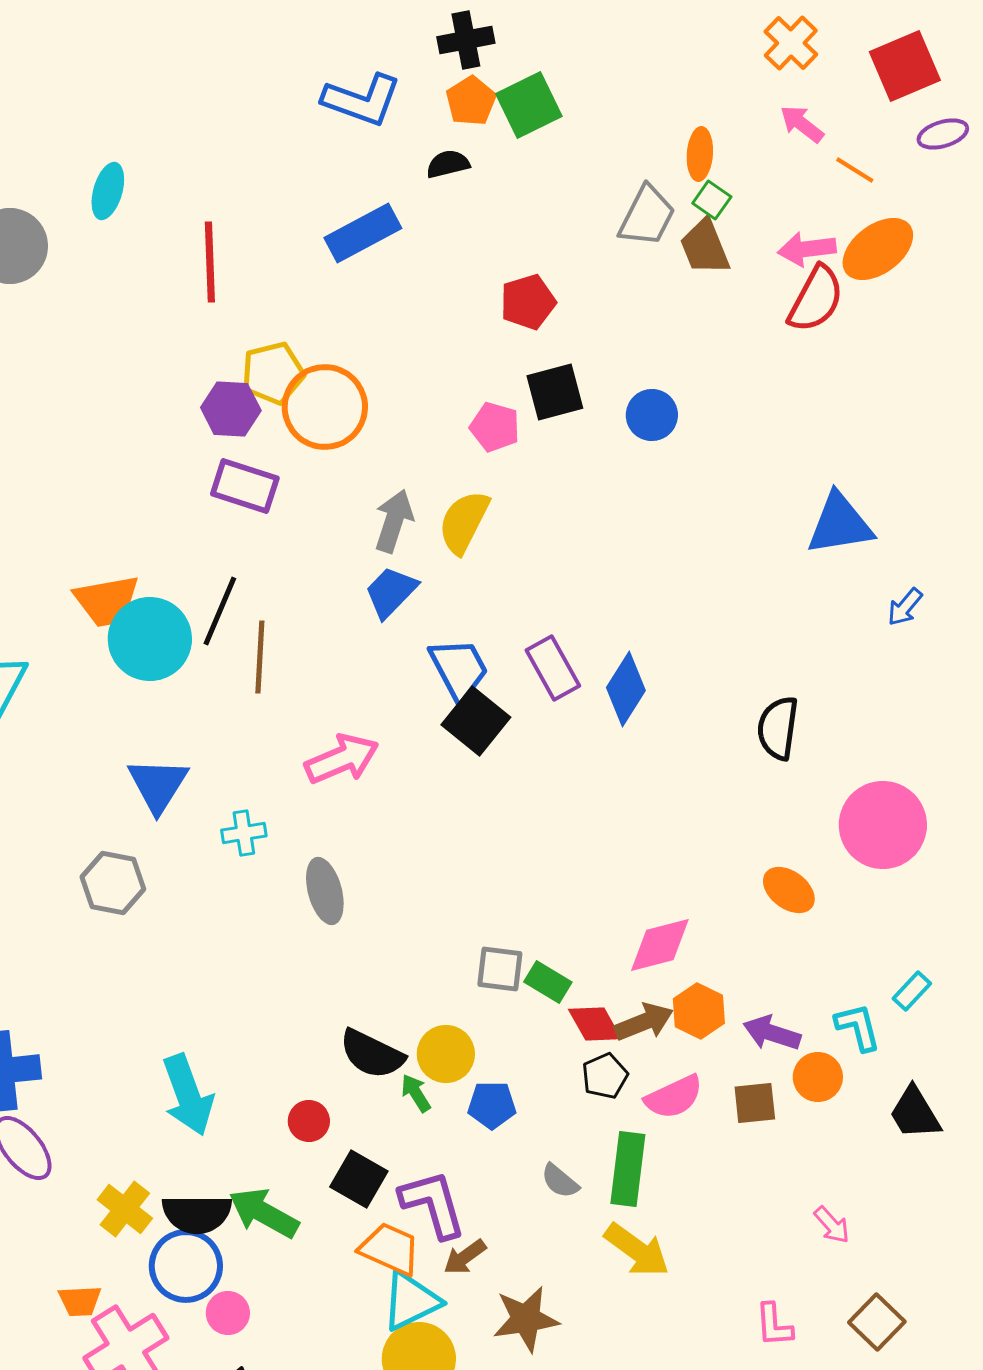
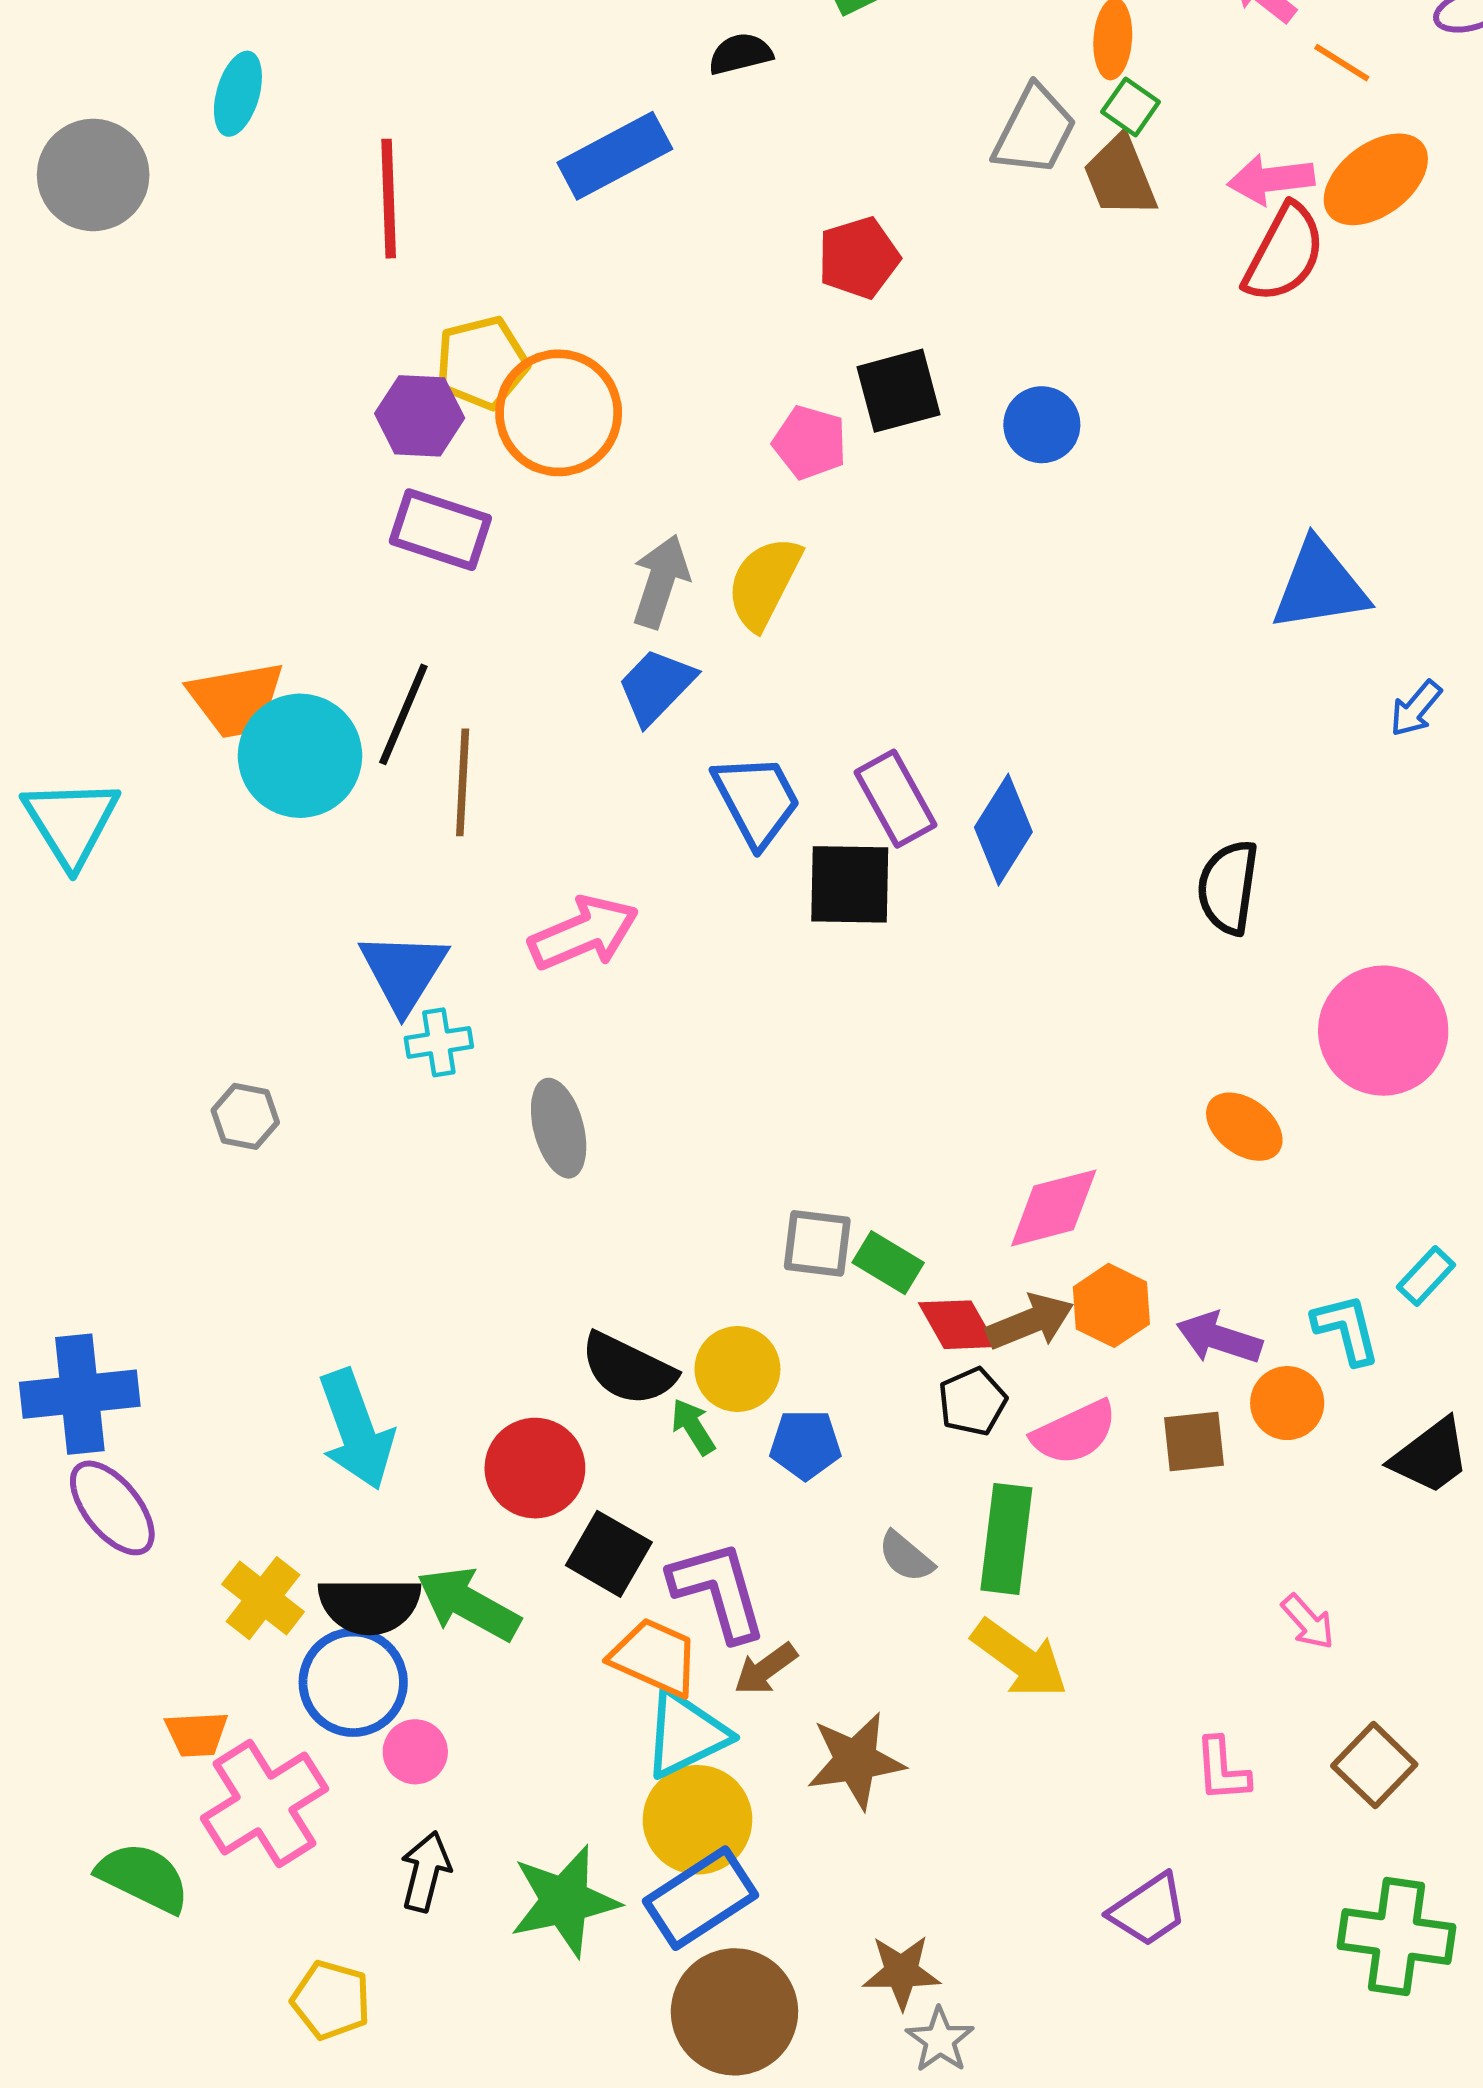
black square: (476, 721) -> (850, 884), moved, turned -38
blue triangle: (158, 785) -> (403, 971), moved
gray hexagon: (113, 883) -> (245, 1116), size x0.7
black trapezoid: (915, 1113) -> (1431, 1456), turned -96
red circle: (309, 1121) -> (535, 1468), size x1.6

